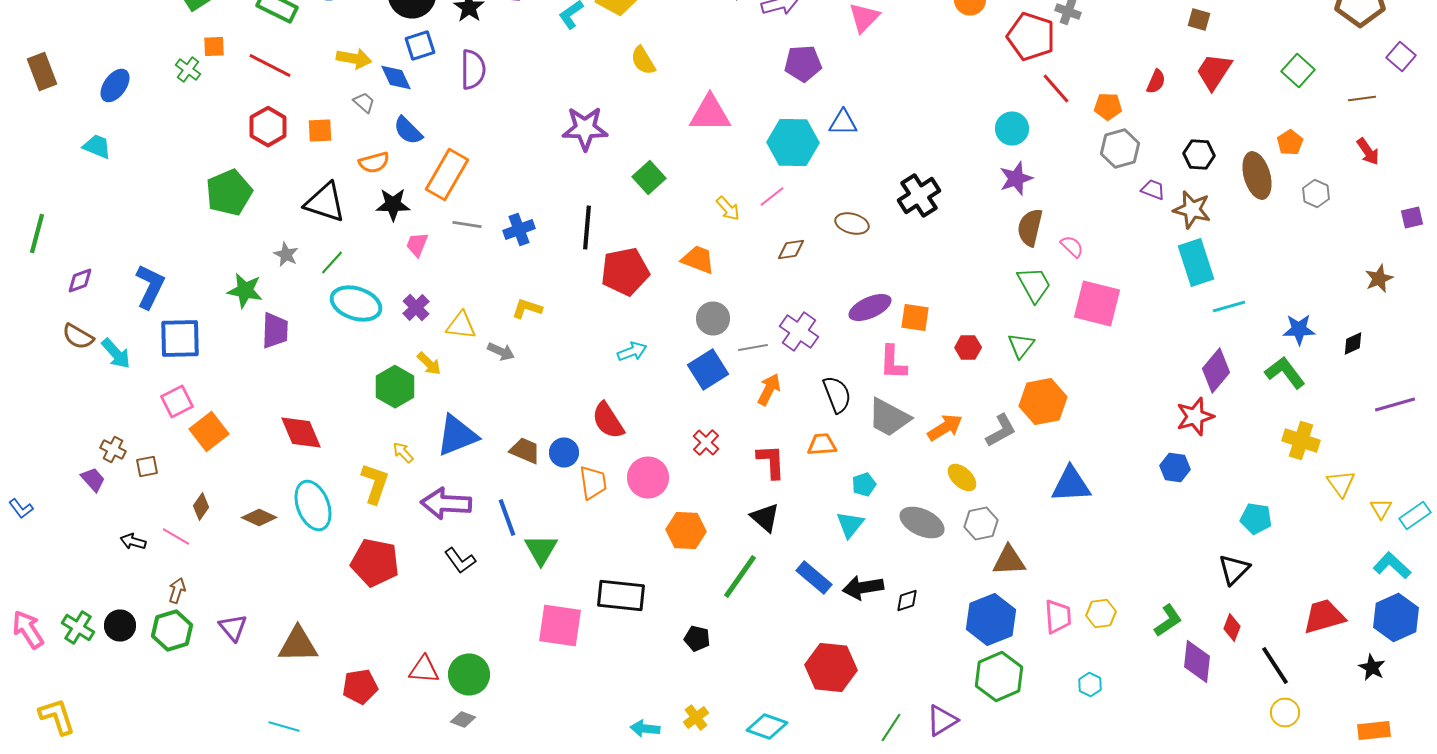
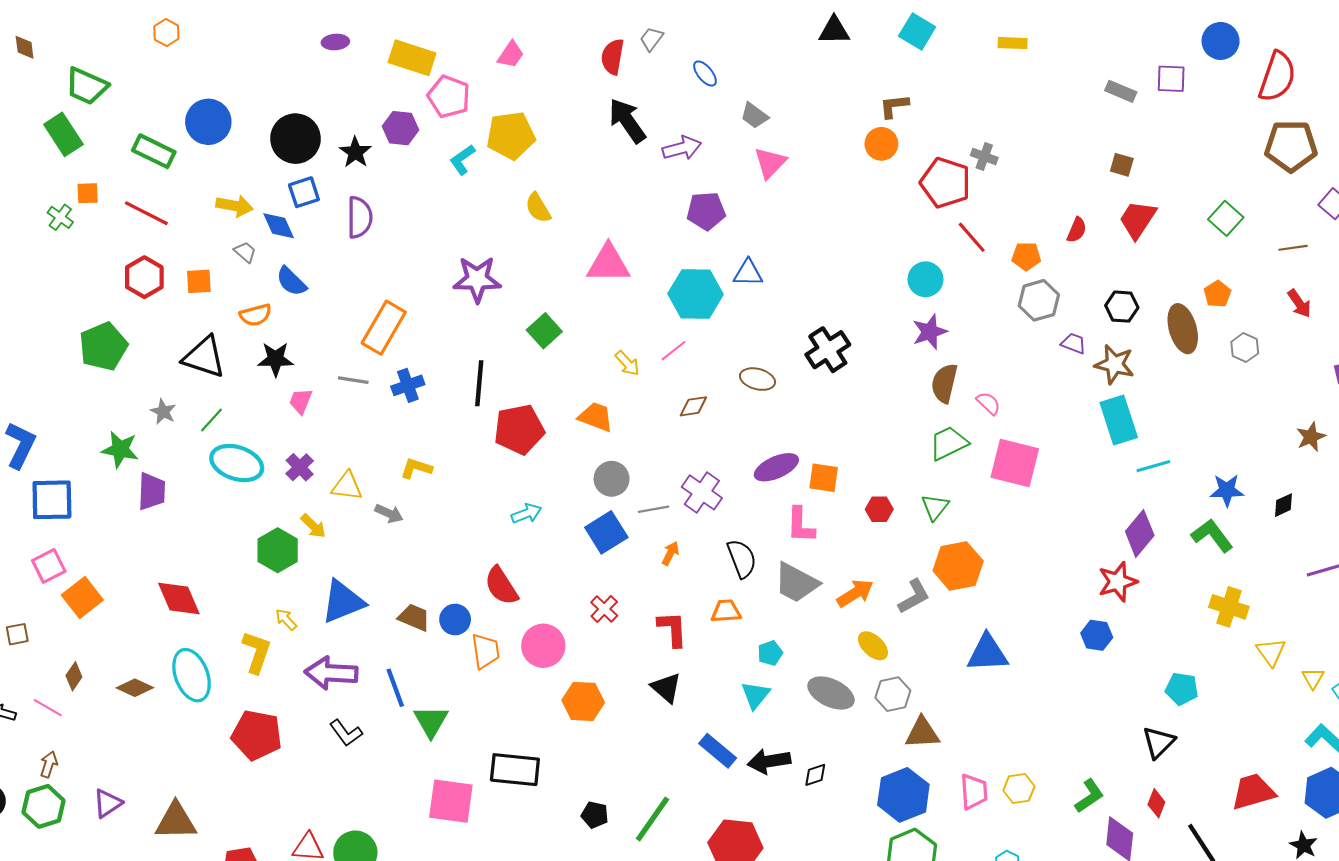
orange rectangle: (447, 174) -> (384, 328), moved
green trapezoid: (1034, 284) -> (949, 443), turned -87
orange arrow: (769, 390) -> (670, 553), size x0.7
green line: (740, 576) -> (652, 819), moved
purple triangle: (233, 628) -> (108, 803), turned 36

